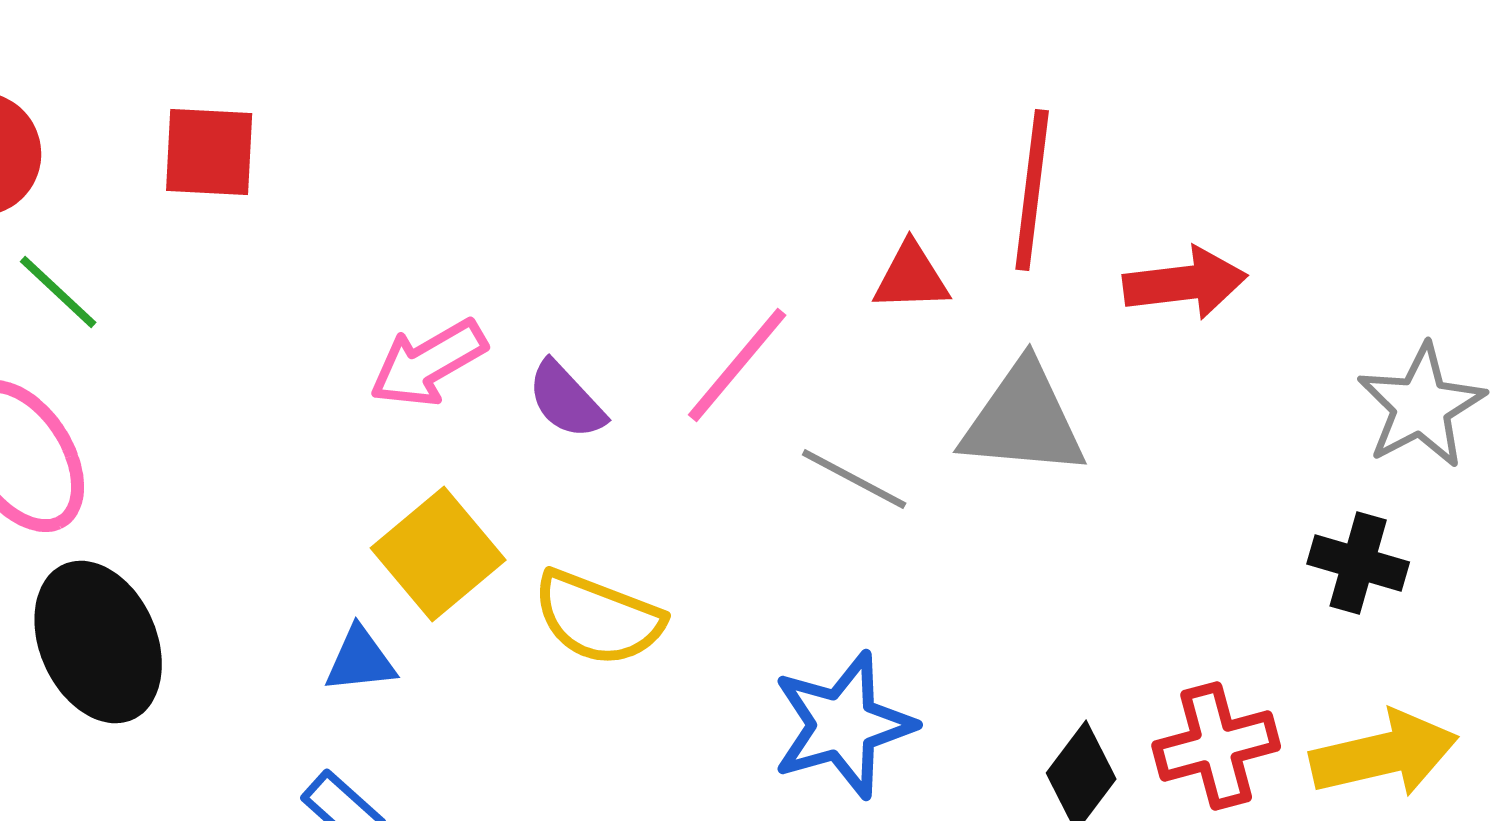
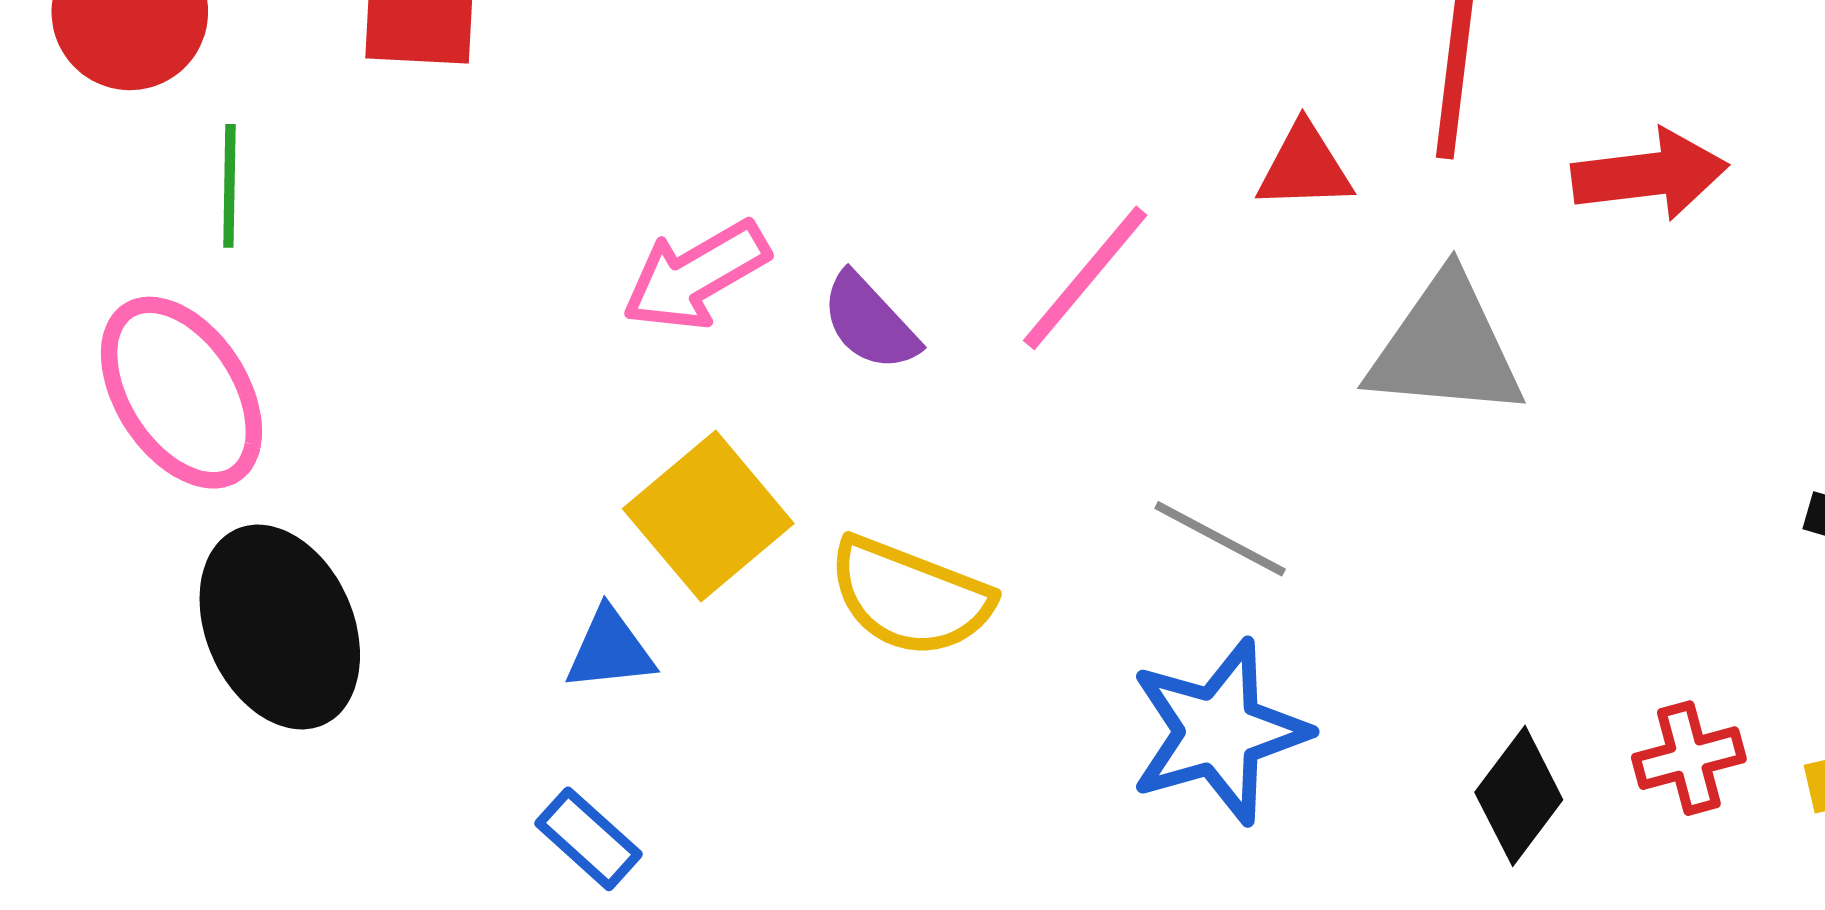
green line: (58, 292) -> (229, 186), turned 48
gray line: (854, 479) -> (1220, 539), moved
red cross: (1216, 746) -> (1689, 758), size x0.7

